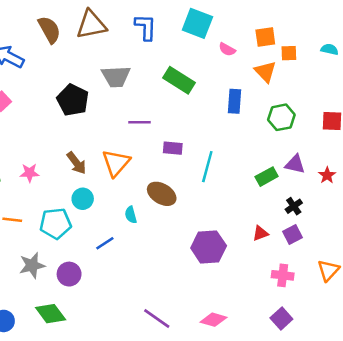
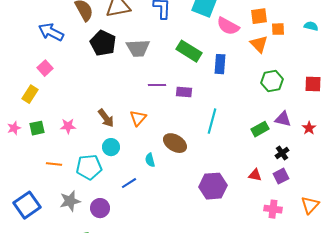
pink semicircle: (227, 49) -> (228, 26), size x1.6
black pentagon: (73, 100) -> (103, 43), moved
blue rectangle: (234, 101) -> (220, 64), moved
purple rectangle: (173, 148) -> (184, 92), moved
orange triangle: (116, 163) -> (138, 118), size x0.7
red triangle: (260, 233) -> (255, 175), turned 32

